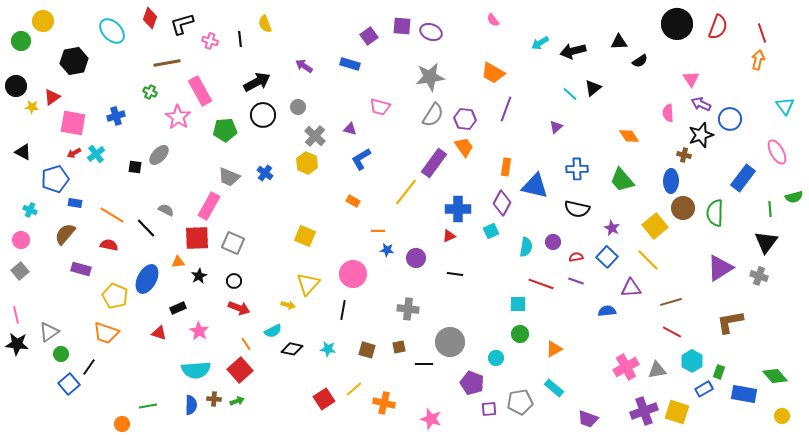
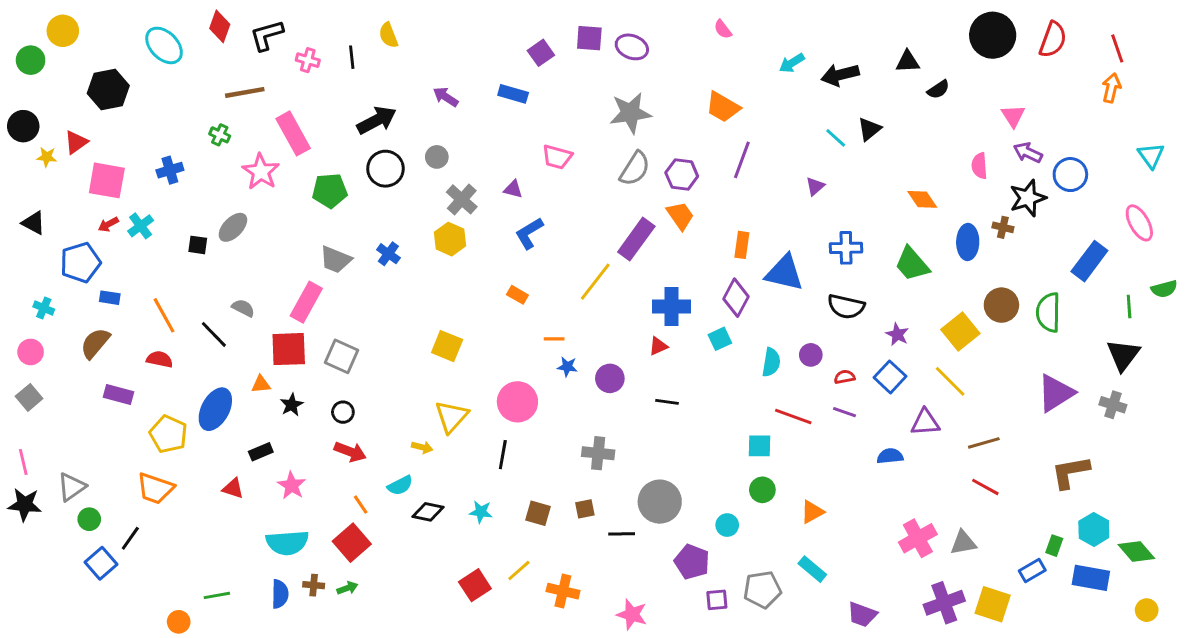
blue ellipse: (671, 181) -> (968, 242), moved
orange line: (112, 215) -> (164, 315), turned 30
cyan hexagon: (692, 361) -> (1094, 529), moved

